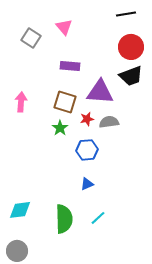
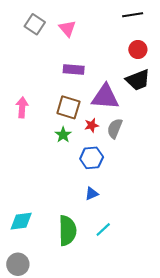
gray square: (31, 38) -> (35, 24), moved
red circle: (131, 47) -> (138, 49), size x0.7
gray semicircle: (109, 122) -> (115, 128), turned -60

